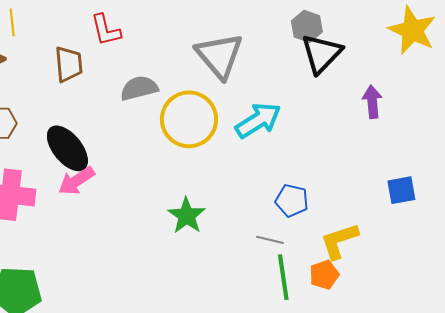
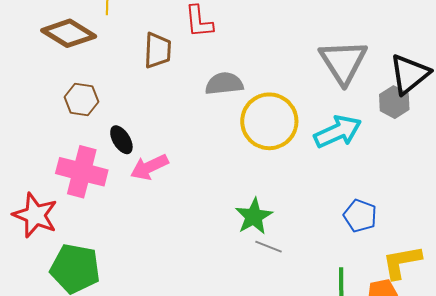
gray hexagon: (307, 26) -> (394, 102), moved
gray triangle: (219, 55) -> (343, 62), moved
black ellipse: (67, 148) -> (121, 140), moved, size x0.6
gray line: (270, 240) -> (268, 247), moved

